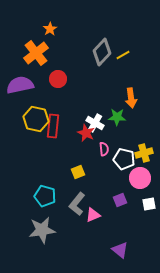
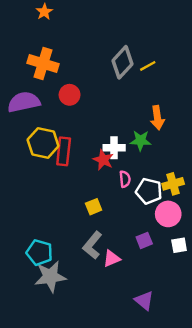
orange star: (50, 29) -> (44, 12), moved
orange cross: (36, 53) -> (43, 64), turned -35
white cross: (95, 123) -> (114, 148), turned -30
cyan pentagon: (45, 196) -> (39, 252), moved

